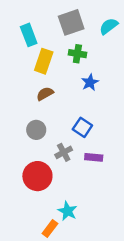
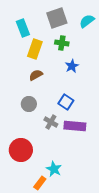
gray cross: (64, 152) -> (51, 122), turned -32
purple rectangle: (94, 157) -> (75, 126), size x1.5
red circle: (37, 176) -> (21, 150), moved

